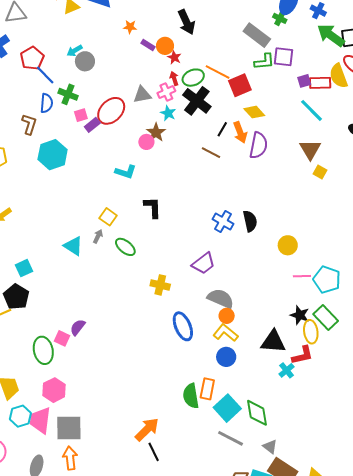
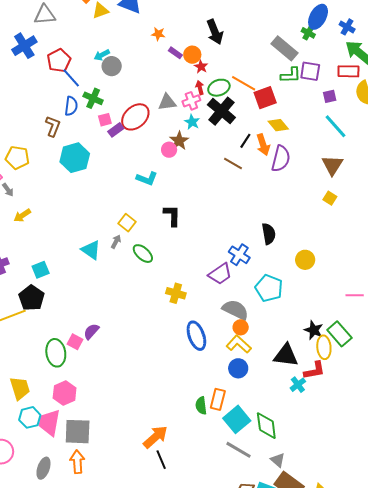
red rectangle: (320, 83) -> (348, 71), moved
yellow square: (320, 172) -> (330, 198), moved
blue cross: (223, 221) -> (239, 255), moved
pink line: (302, 276) -> (355, 295), moved
cyan pentagon: (327, 280) -> (269, 288), moved
green semicircle: (191, 396) -> (201, 406), size x0.7

